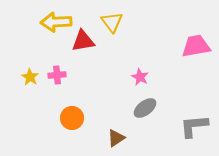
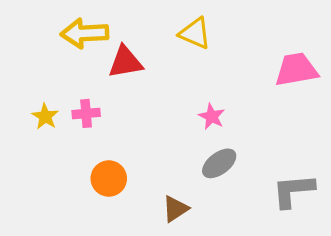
yellow triangle: (112, 22) -> (195, 33), moved, turned -30

